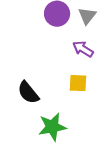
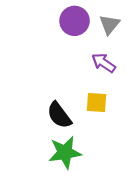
black semicircle: (28, 92) -> (59, 115), moved

